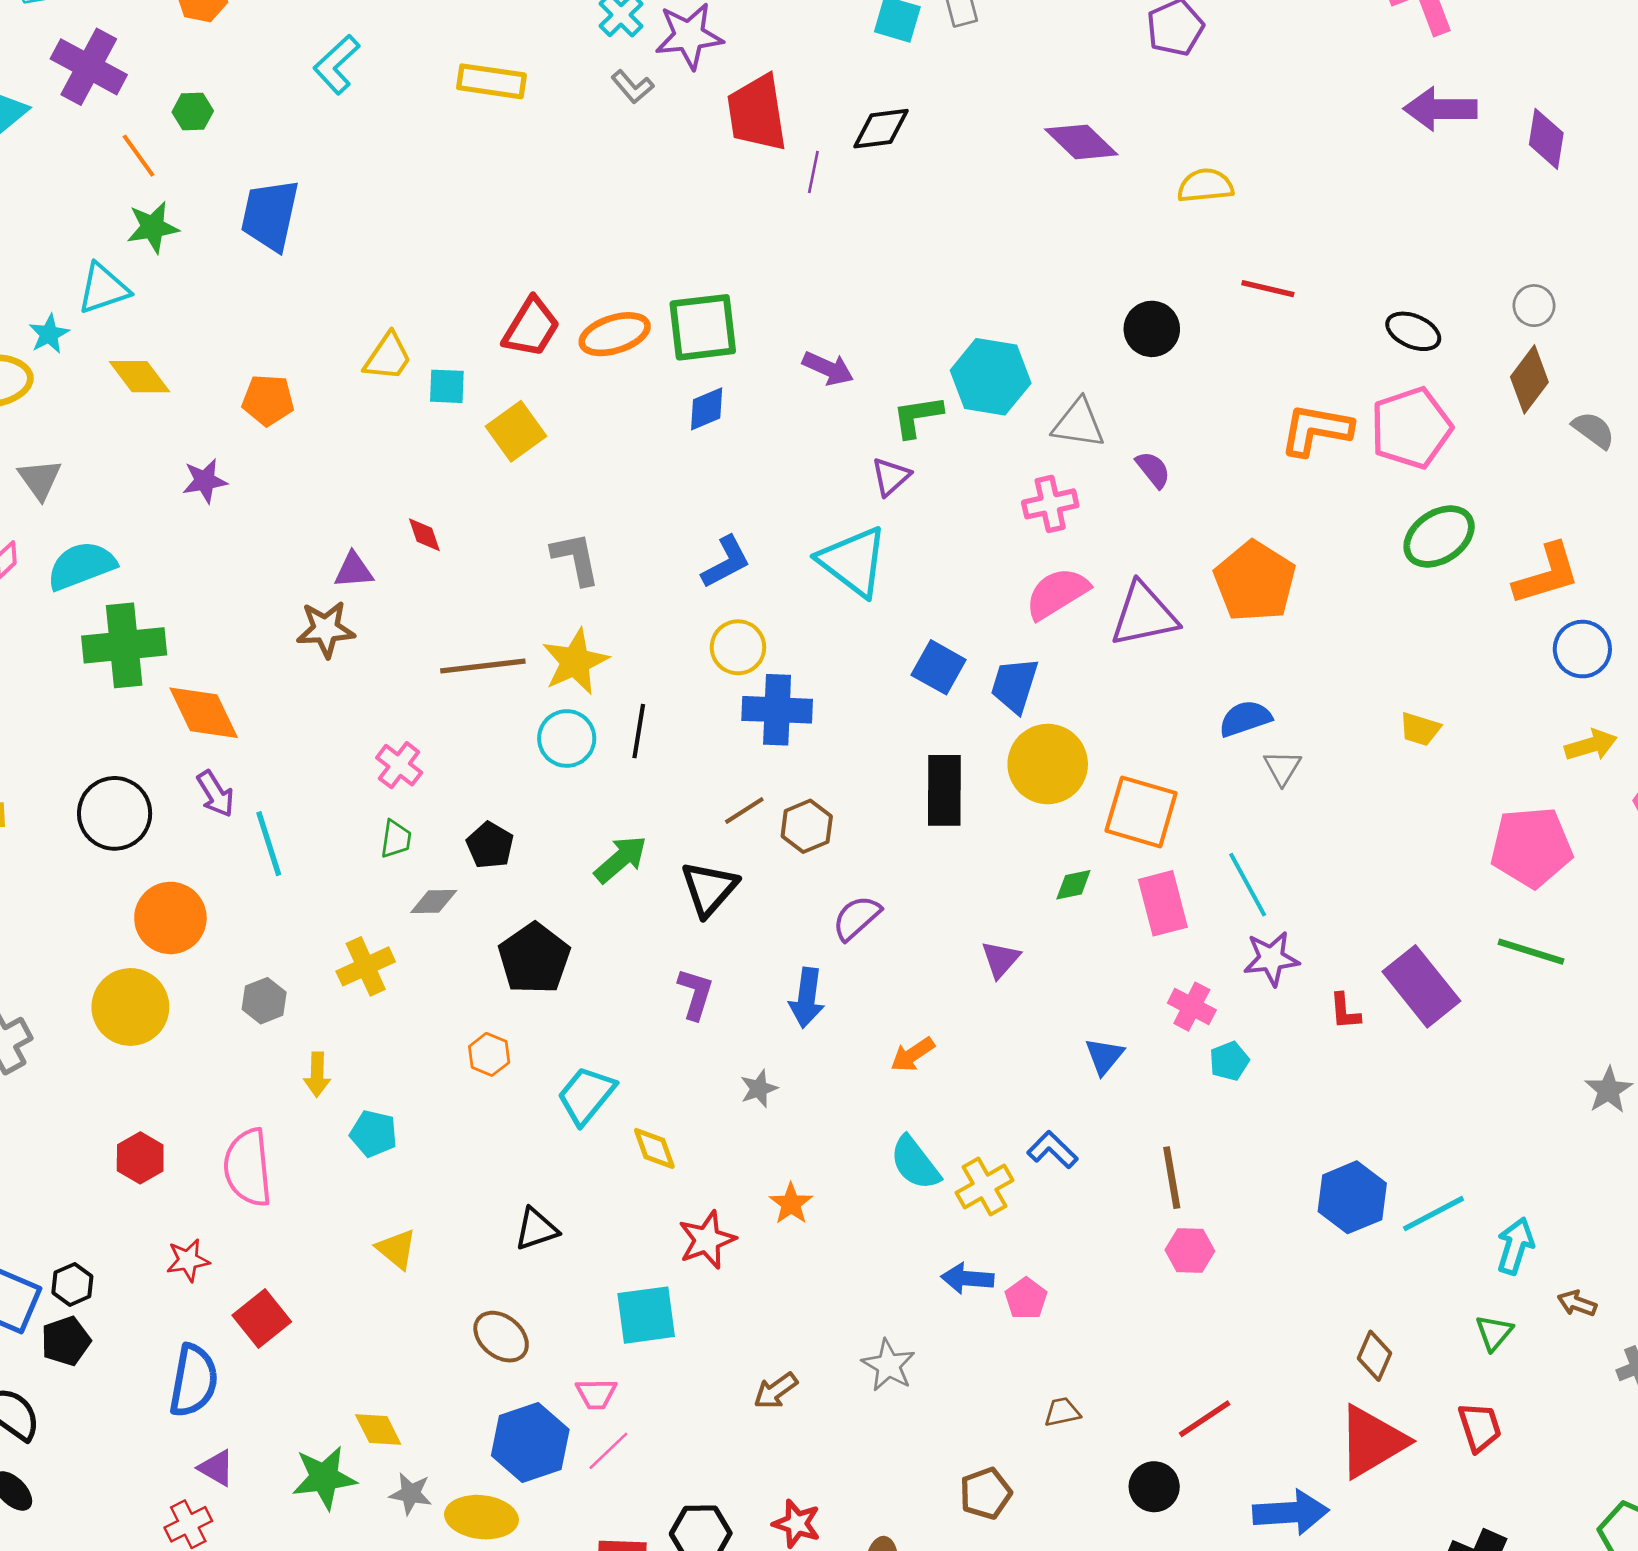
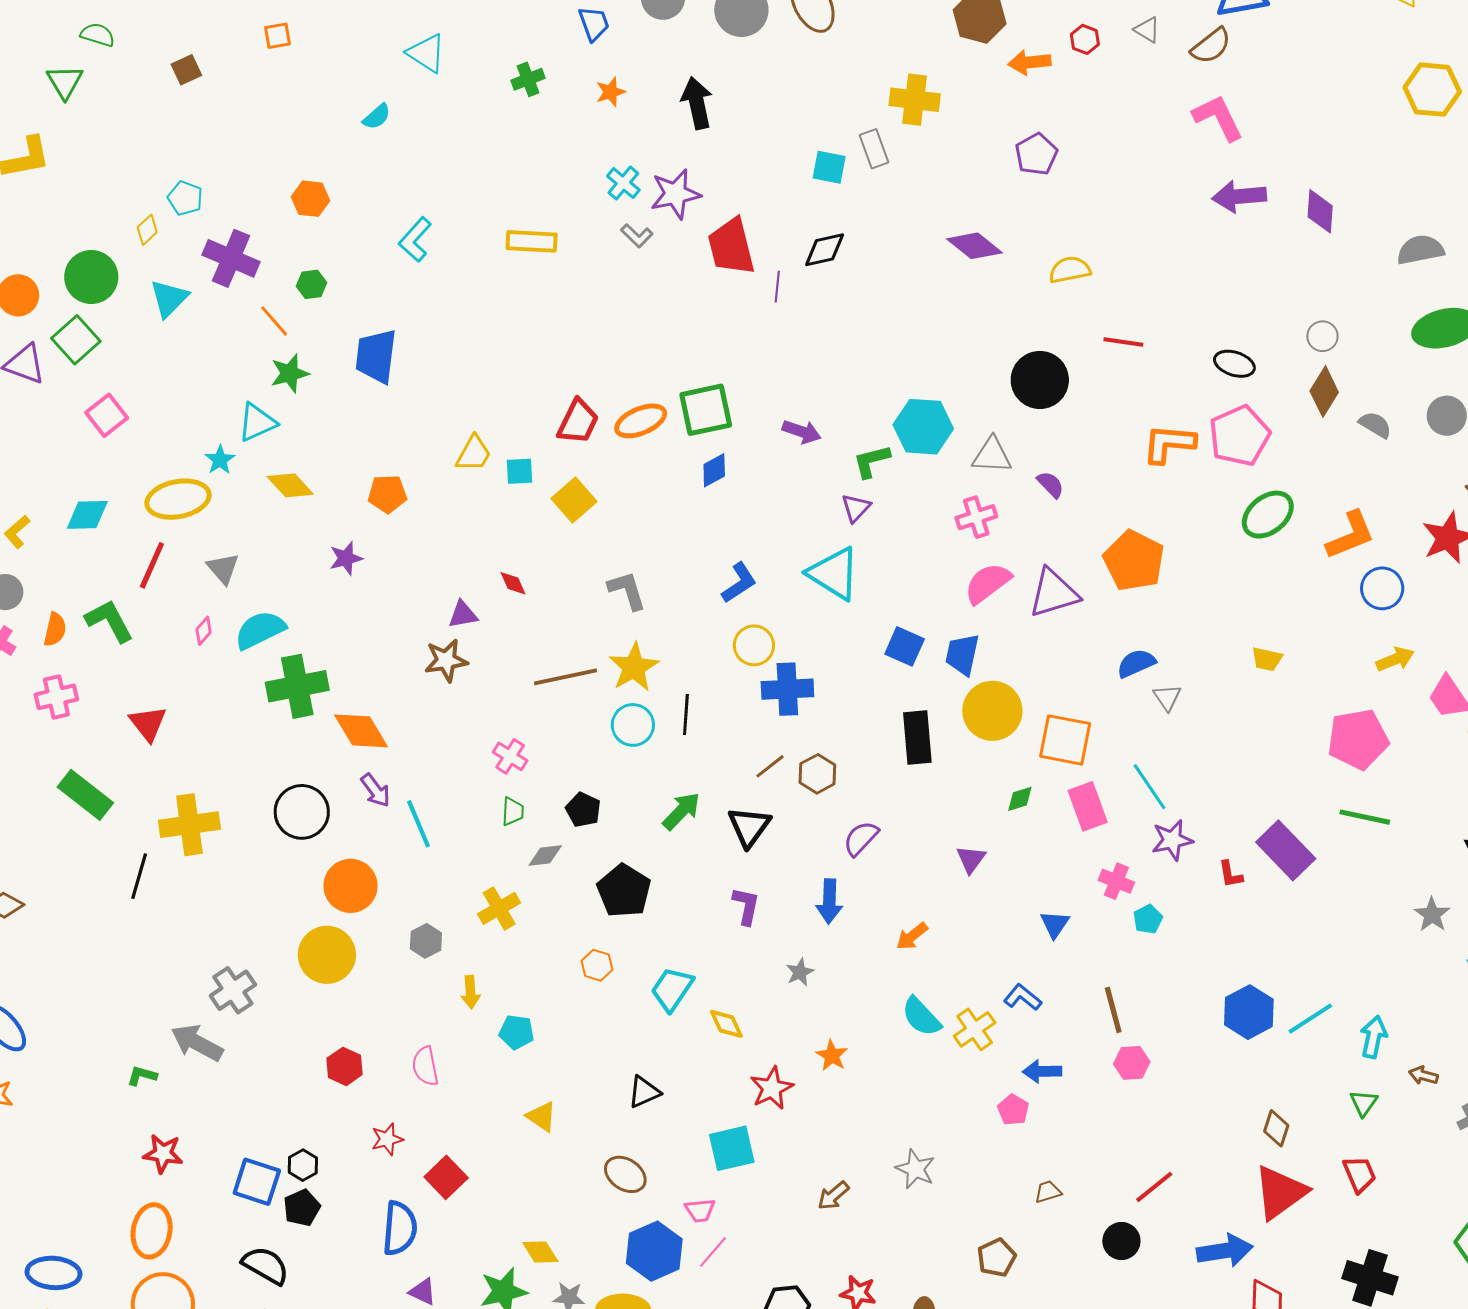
black circle: (1152, 329) -> (1040, 380), size x1.4
pink semicircle: (248, 1168) -> (425, 1066), size x0.7
blue arrow: (967, 1278) -> (1042, 1071), moved

